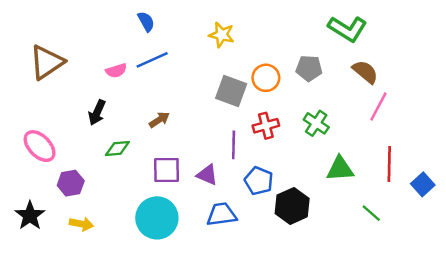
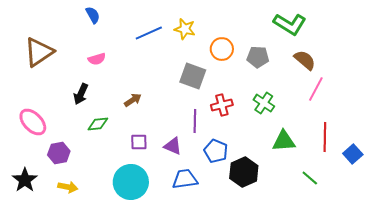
blue semicircle: (146, 22) -> (93, 15), moved
blue line: (152, 60) -> (149, 33), moved
orange circle: (266, 78) -> (222, 49), moved
purple square: (166, 170) -> (139, 142), size x0.7

